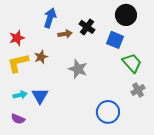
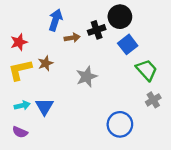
black circle: (126, 15) -> (120, 17), moved
black cross: (87, 27) -> (97, 30), turned 35
blue square: (115, 40) -> (128, 44), turned 30
gray star: (78, 69) -> (87, 77), turned 30

